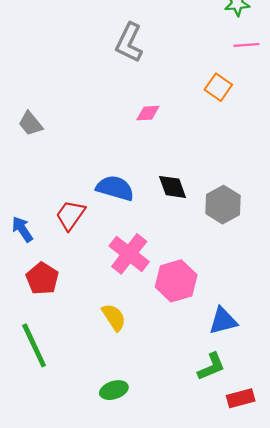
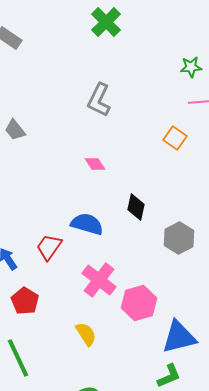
pink diamond: (148, 113) -> (95, 164), moved, turned 60
gray trapezoid: (31, 124) -> (15, 130), moved
black diamond: (173, 187) -> (136, 207), moved, turned 32
blue triangle: (223, 321) -> (179, 337), size x1.4

